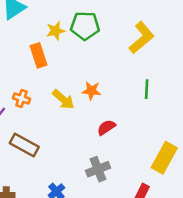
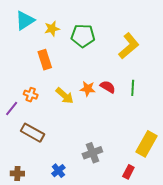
yellow star: (56, 31) -> (52, 29), moved
red semicircle: (106, 127) -> (108, 87), moved, turned 63

